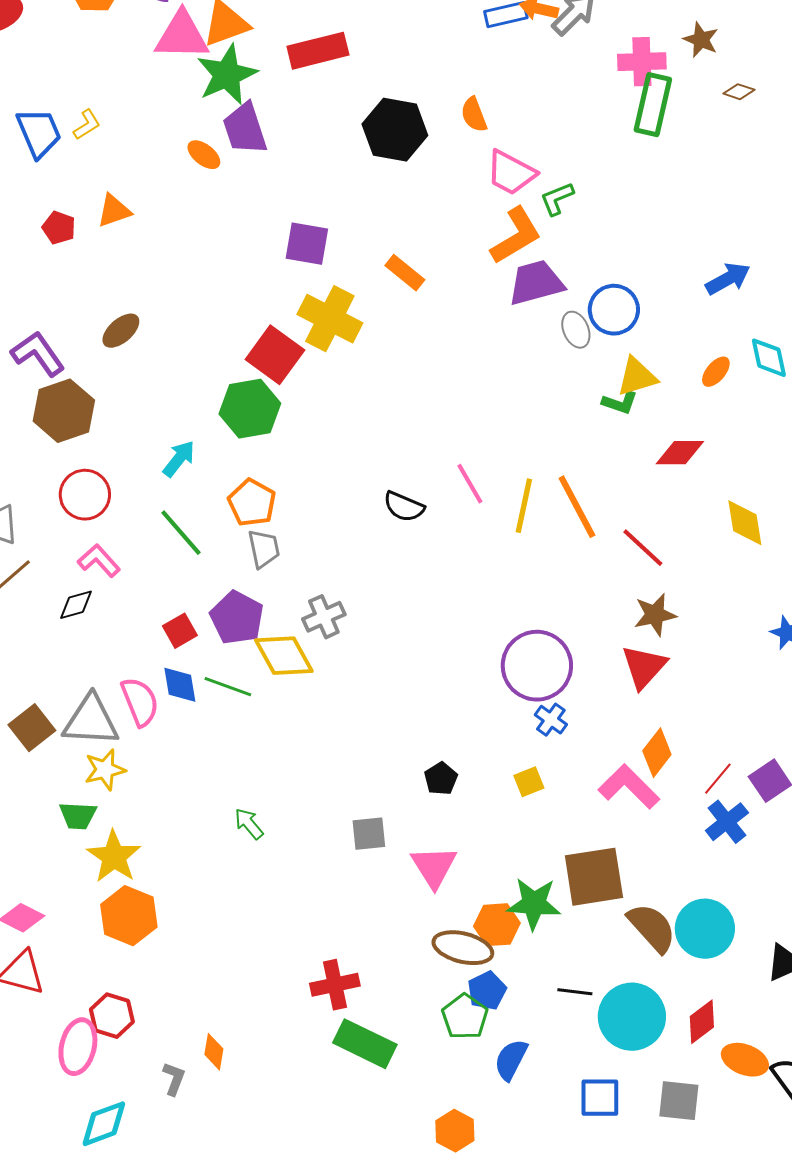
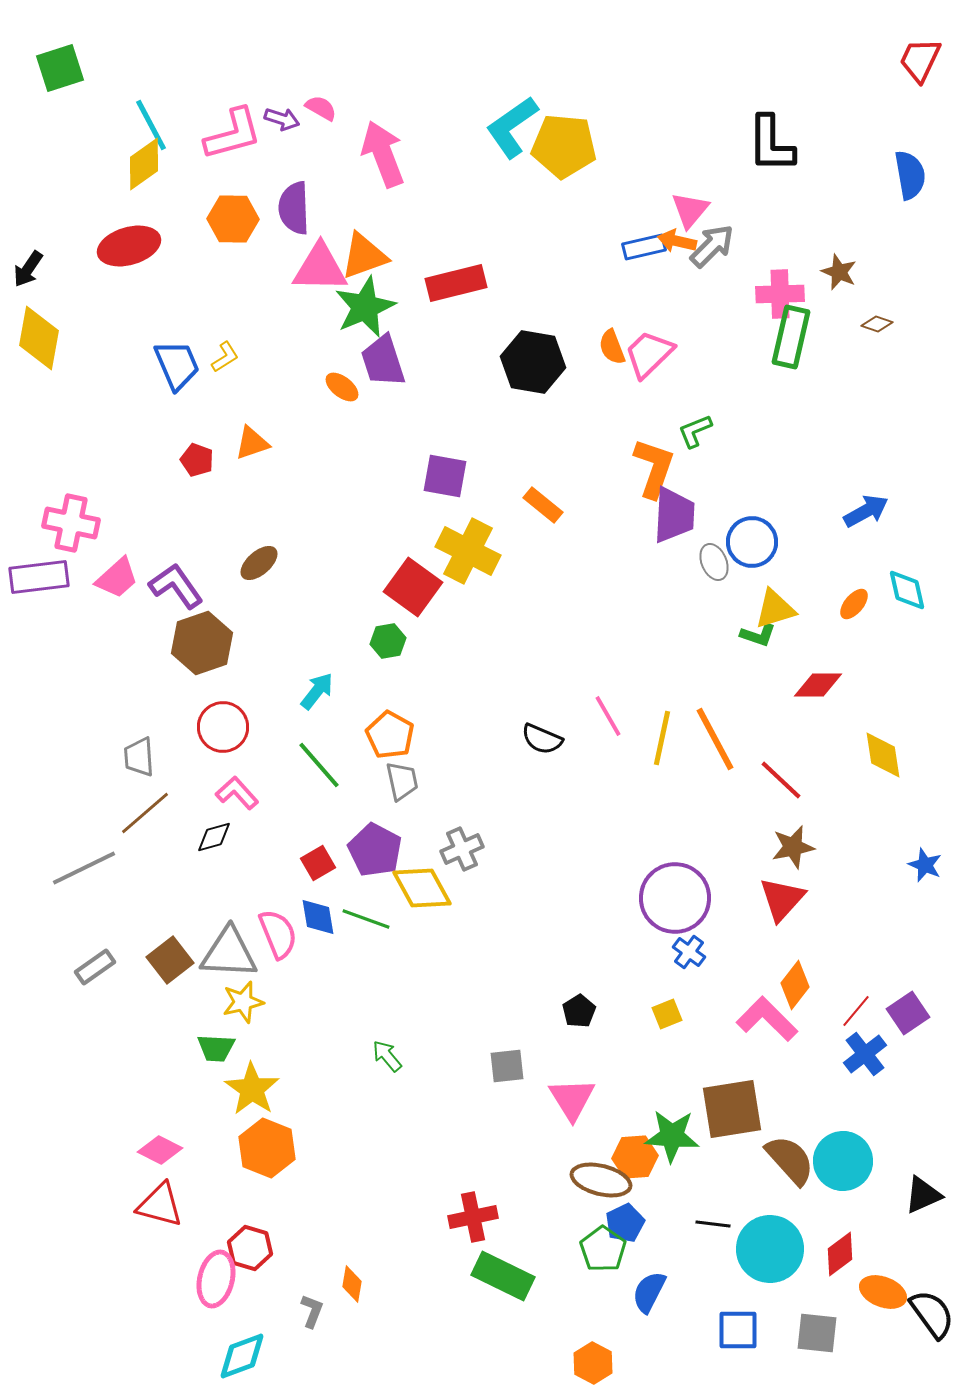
pink trapezoid: (511, 173) -> (649, 354), moved, turned 108
orange L-shape: (516, 236) -> (654, 468), turned -40
purple trapezoid: (536, 283) -> (674, 515), turned 108
green hexagon: (250, 409) -> (388, 641), size x0.6

